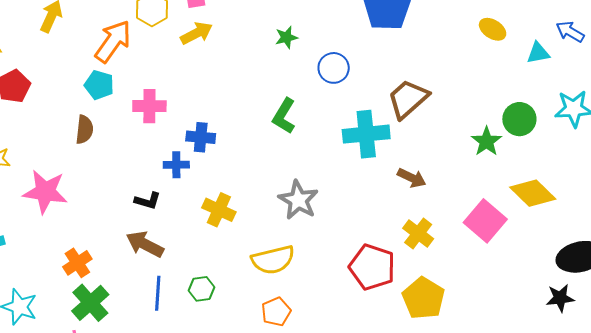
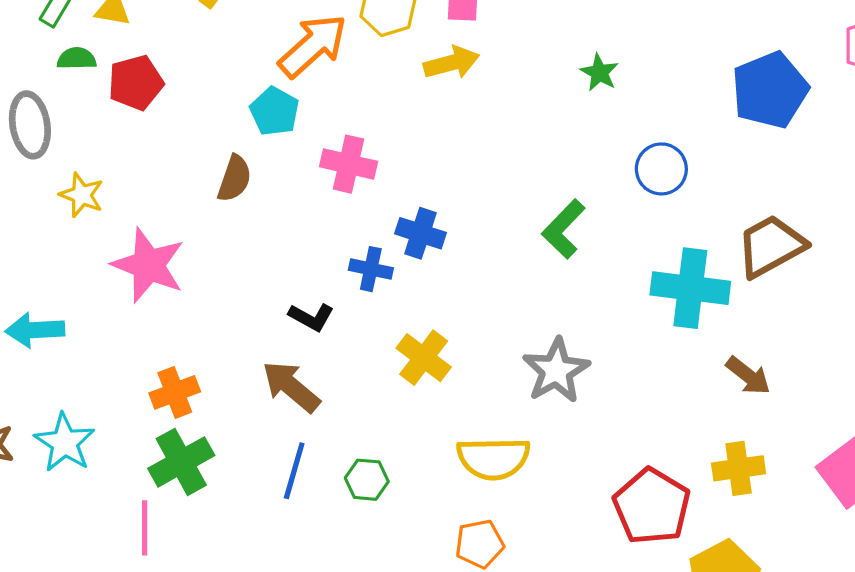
green star: (286, 37) -> (599, 73), moved, turned 30
yellow cross: (418, 233) -> (739, 468), turned 32

